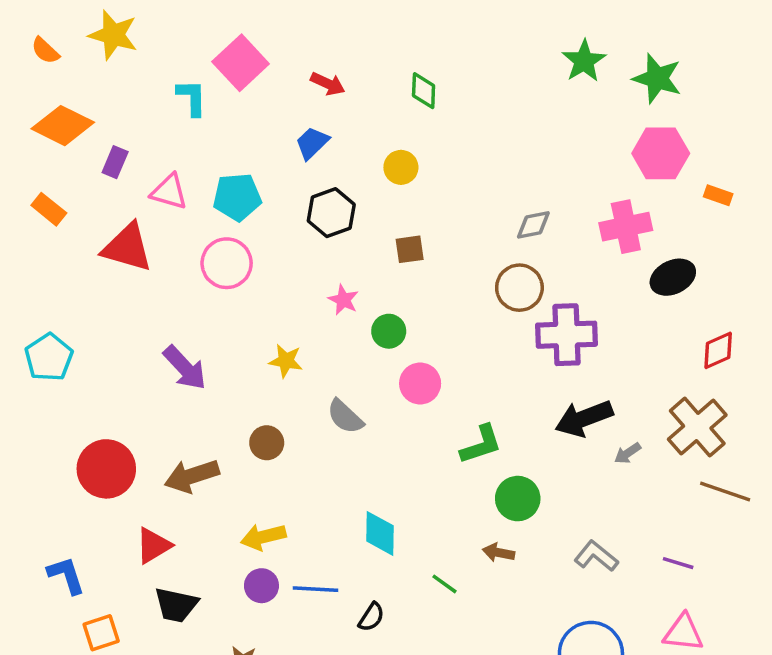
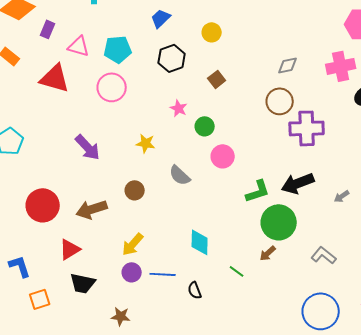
brown square: (410, 249) -> (217, 79), turned -30
black arrow: (584, 418) -> (298, 183), moved
green circle: (518, 499) -> (279, 222), size x1.4
yellow arrow: (263, 537) -> (133, 244), turned -35
brown arrow: (499, 553) -> (268, 253), turned -54
black semicircle: (371, 617) -> (195, 290), turned 126

